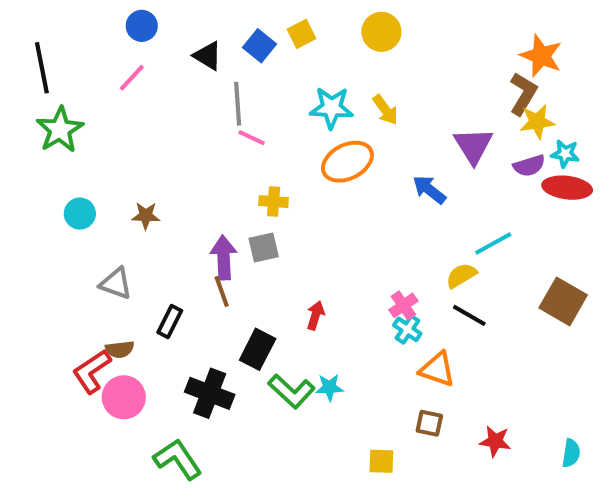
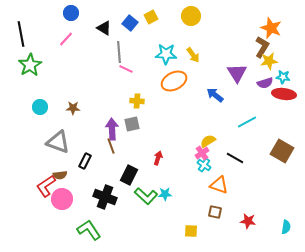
yellow semicircle: (461, 275) -> (208, 141), moved
gray triangle: (116, 283) -> (58, 142), size x1.4

